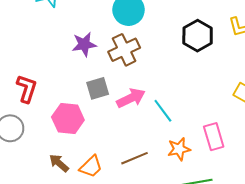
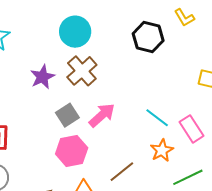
cyan line: (163, 111) -> (157, 118), moved
pink hexagon: (68, 118) -> (72, 151), moved

